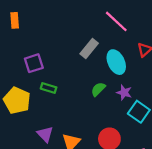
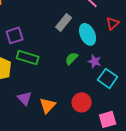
green rectangle: (49, 88) -> (28, 57), size x1.5

